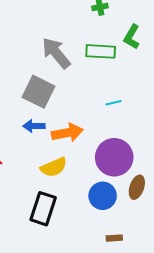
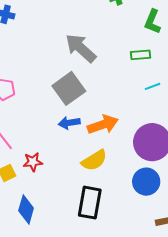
green rectangle: (101, 51) -> (141, 55), moved, size x0.7
gray square: (39, 92) -> (69, 88), turned 36
cyan line: (113, 103) -> (153, 86), moved

